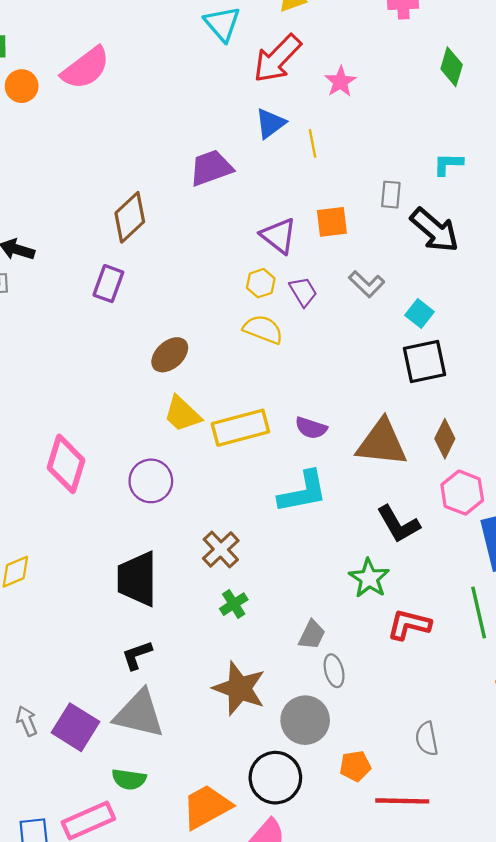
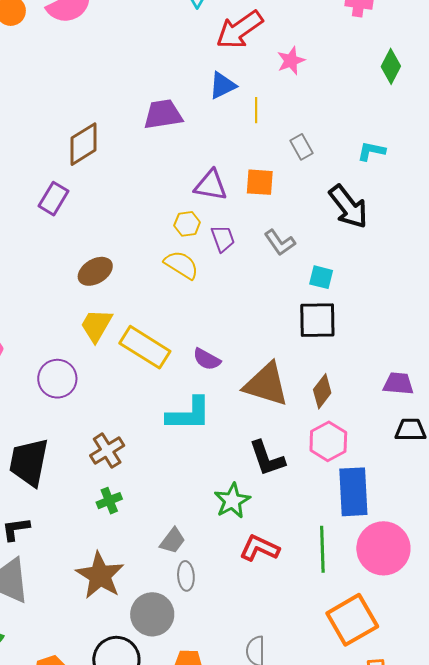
gray rectangle: (391, 195) -> (301, 147), moved, turned -45
purple triangle: (279, 236) -> (211, 185), turned -39
cyan square: (420, 313) -> (321, 277), turned -35
yellow trapezoid: (182, 414) -> (96, 325), turned 66
yellow rectangle: (240, 428) -> (145, 347), turned 36

